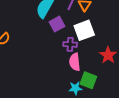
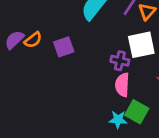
purple square: (57, 24) -> (64, 47), moved

